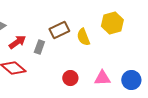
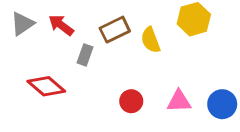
red arrow: (17, 42) -> (61, 25), moved, turned -108

